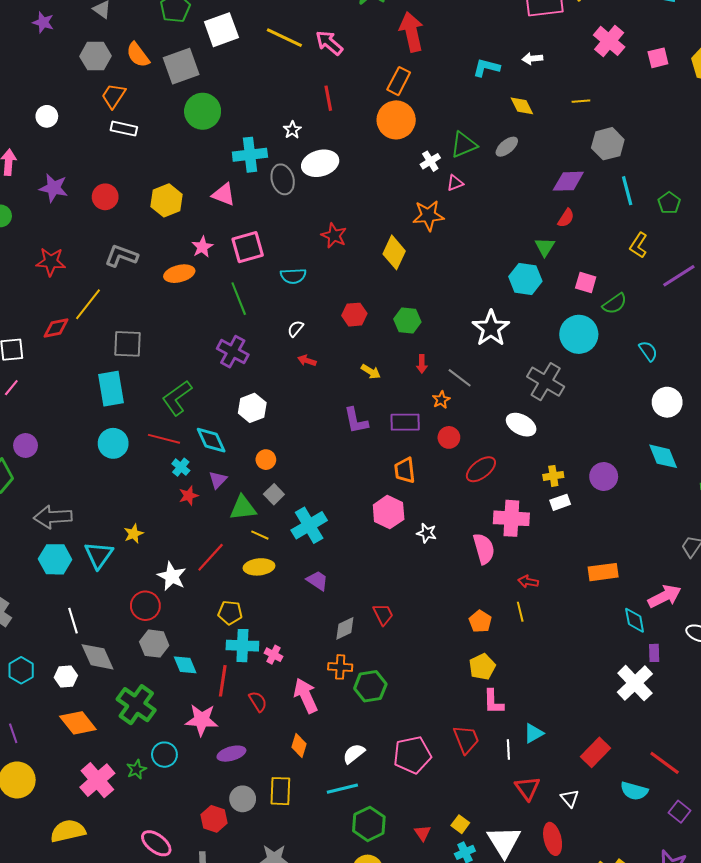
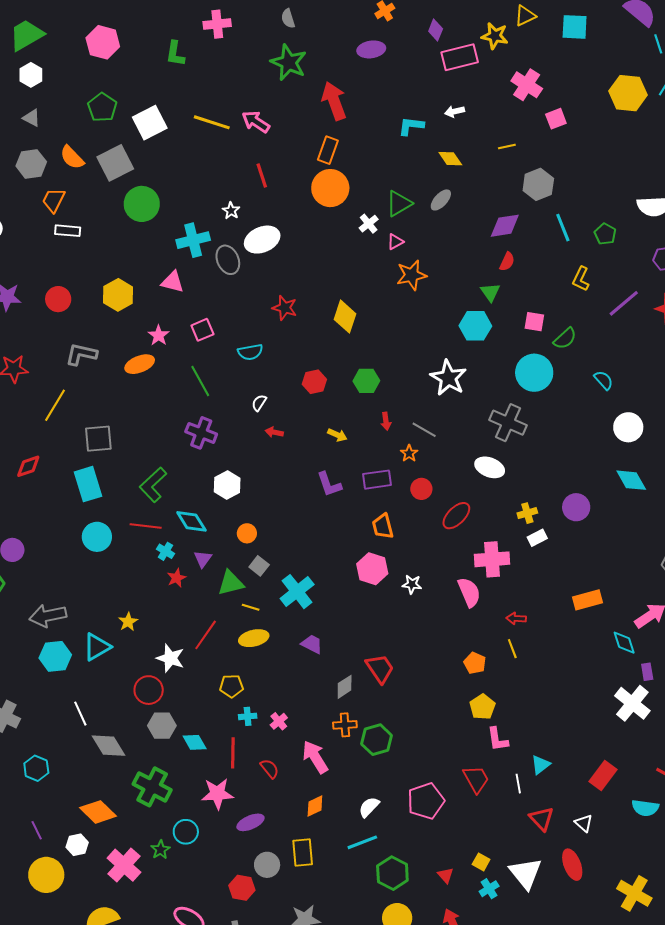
pink square: (658, 58) -> (556, 119), moved
orange star: (428, 215) -> (412, 275), moved
pink square: (248, 247) -> (202, 330), size x0.7
red diamond: (56, 328) -> (28, 466), moved
cyan triangle: (99, 555) -> (97, 647), turned 32
red trapezoid: (383, 614) -> (380, 669), size x1.4
cyan cross: (242, 646) -> (248, 716), size x0.6
pink cross: (273, 655) -> (279, 721), turned 30
white hexagon: (66, 677) -> (77, 845), moved
orange diamond: (299, 745) -> (315, 806), turned 55

